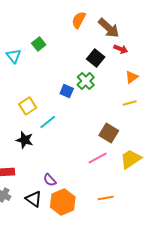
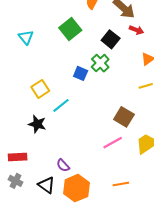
green square: (39, 44) -> (70, 29), moved, size x1.5

